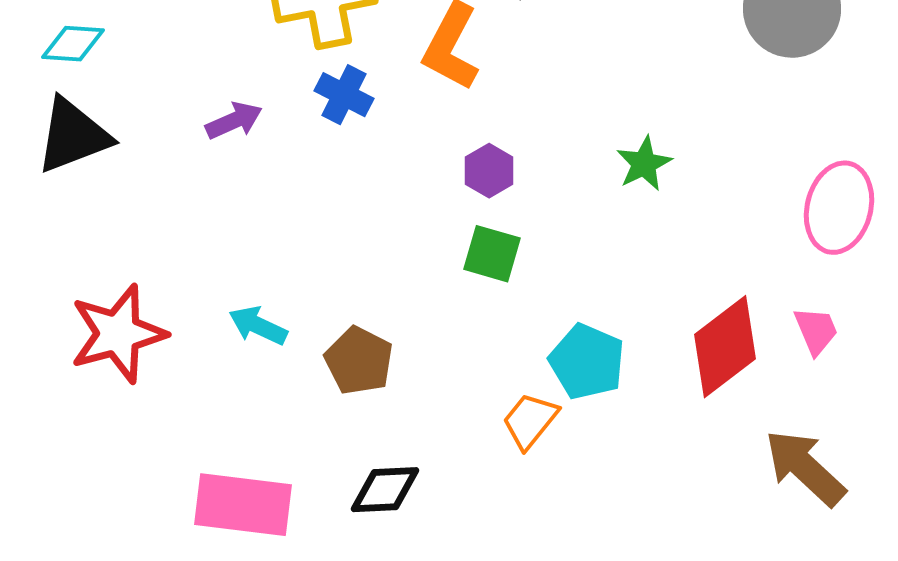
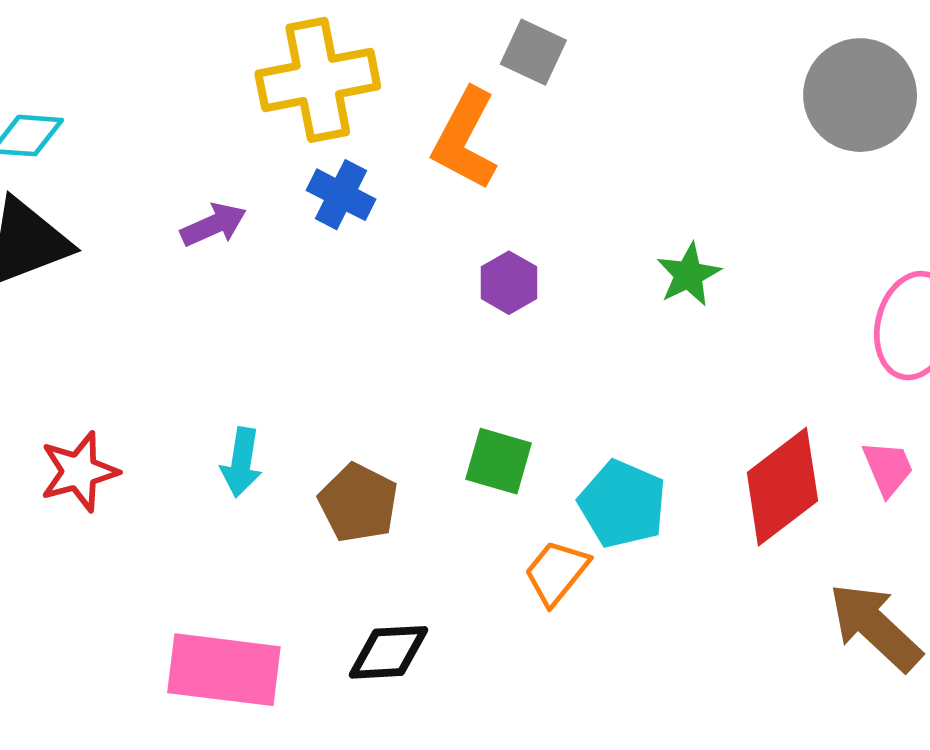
green square: (492, 254) -> (499, 461), moved
cyan arrow: (258, 326) -> (241, 462), turned -106
red star: (118, 334) -> (79, 472), size x0.7

